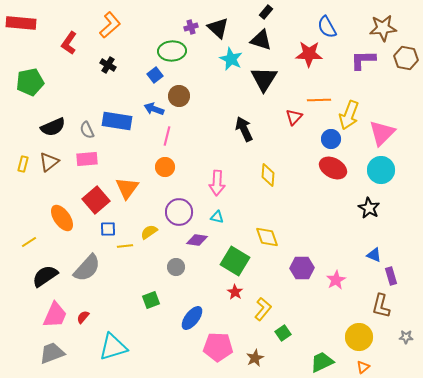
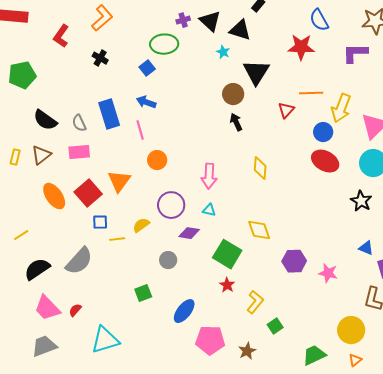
black triangle: (261, 40) -> (240, 30), moved
cyan star: (231, 59) -> (223, 52), size x0.6
brown circle: (179, 96) -> (233, 94), moved
blue rectangle: (117, 121) -> (109, 114), turned 64
black semicircle: (53, 127) -> (45, 120), turned 60
black arrow: (244, 129) -> (236, 122), size x0.7
pink line: (167, 136) -> (140, 130), moved, turned -30
orange ellipse: (62, 218) -> (54, 196), moved
pink star: (336, 280) -> (328, 273), turned -30
pink trapezoid: (55, 315) -> (47, 308), turned 112

